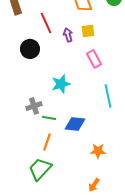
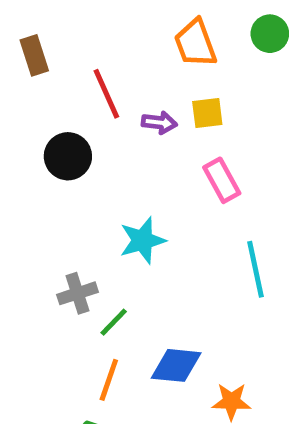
purple arrow: (68, 35) -> (159, 123), turned 112
green line: (49, 118) -> (114, 322), turned -56
blue diamond: (75, 124) -> (176, 365), moved

